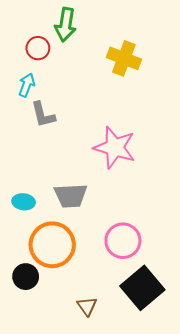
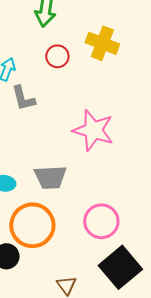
red circle: (38, 48) -> (57, 56), moved

